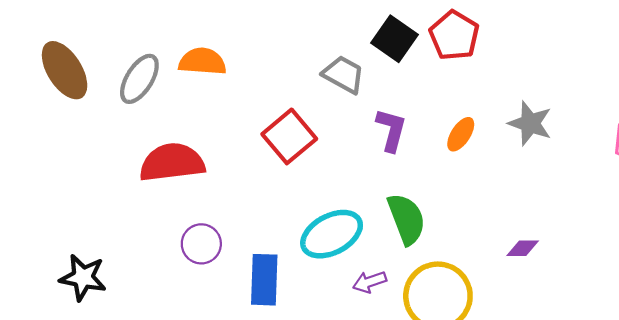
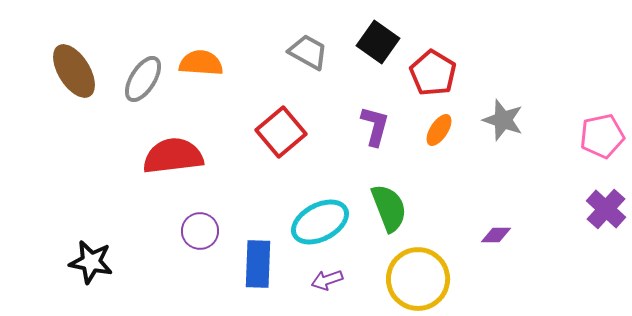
red pentagon: (454, 35) -> (433, 73), moved
gray trapezoid: (343, 75) -> (308, 52), moved
purple arrow: (370, 282) -> (327, 280), moved

